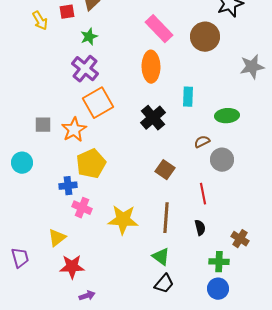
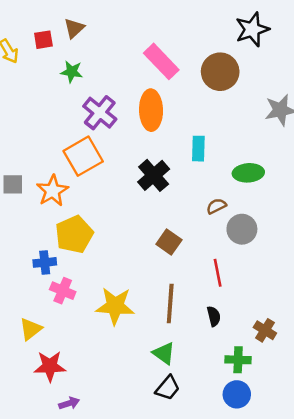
green star: (89, 37) -> (72, 72), turned 30
purple cross: (85, 69) -> (100, 113), moved

